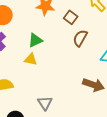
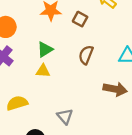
brown semicircle: (80, 38) -> (86, 55), moved

